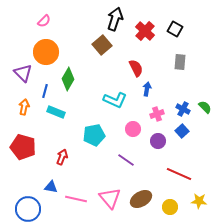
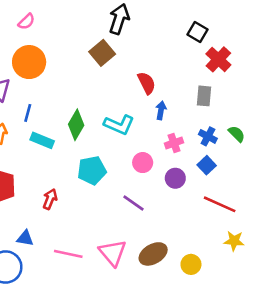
red cross: (145, 31) -> (218, 59), moved
gray rectangle: (180, 62) -> (204, 96), moved
green diamond: (68, 79) -> (76, 125), moved
red line: (179, 174) -> (220, 204), moved
blue triangle: (51, 187) -> (25, 238), moved
yellow star: (199, 201) -> (234, 241), moved

